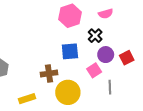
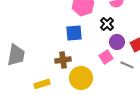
blue square: (70, 51) -> (74, 33), moved
gray line: (110, 87) -> (127, 65), moved, turned -64

